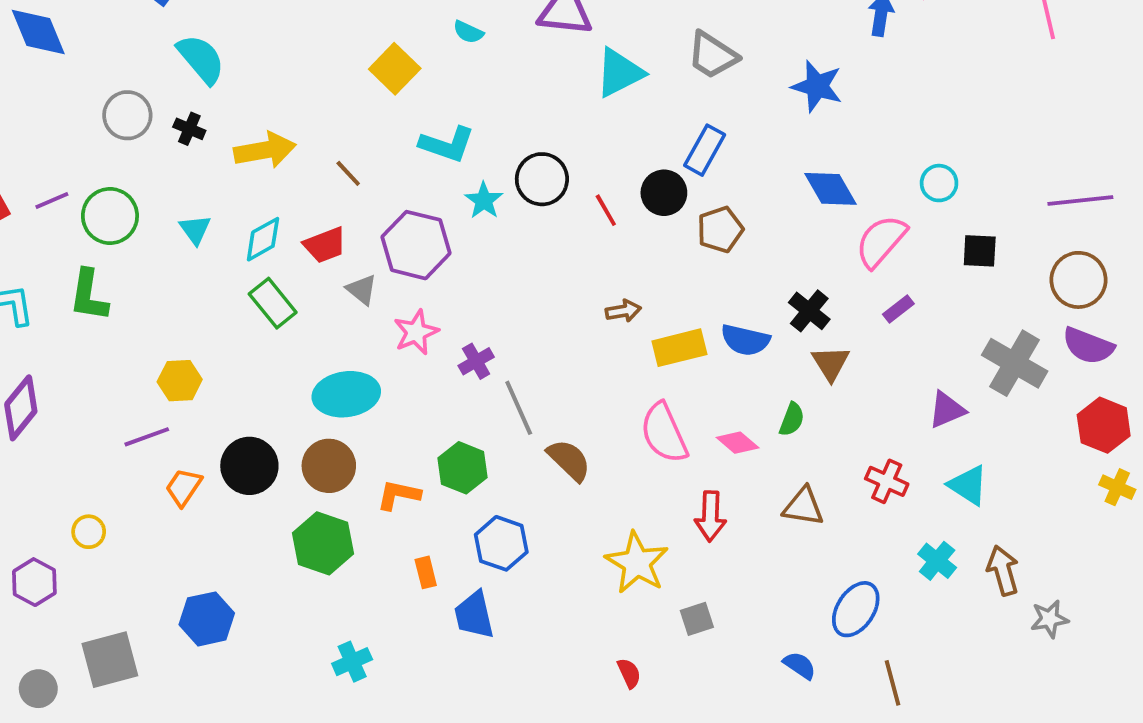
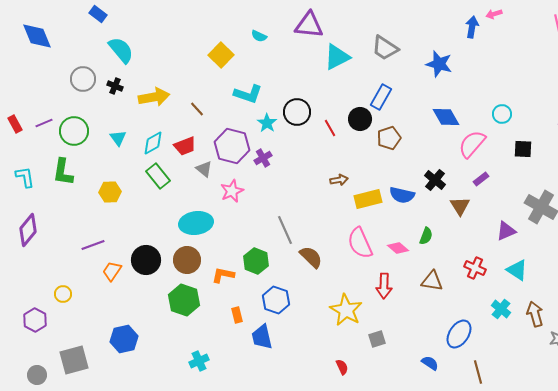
purple cross: (476, 361) -> (263, 158), moved
brown triangle: (831, 363) -> (460, 206), moved
yellow hexagon: (180, 381) -> (110, 192), moved

